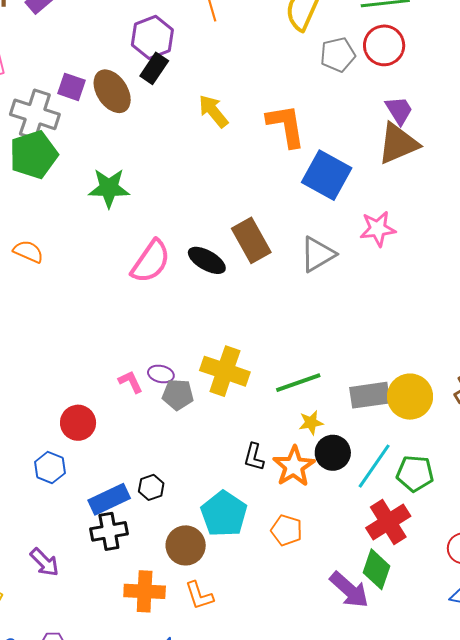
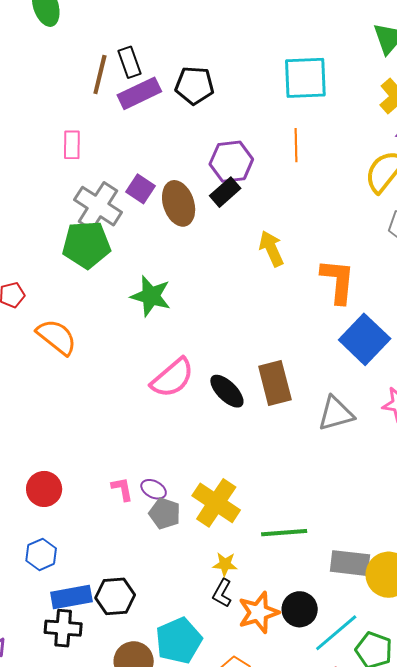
orange semicircle: (28, 252) -> (57, 337), size x1.4
red circle: (78, 423) -> (44, 489), moved
yellow star: (311, 423) -> (225, 564), moved
blue hexagon: (50, 467) -> (41, 554), moved
black hexagon: (151, 487) -> (115, 596), size x1.5

